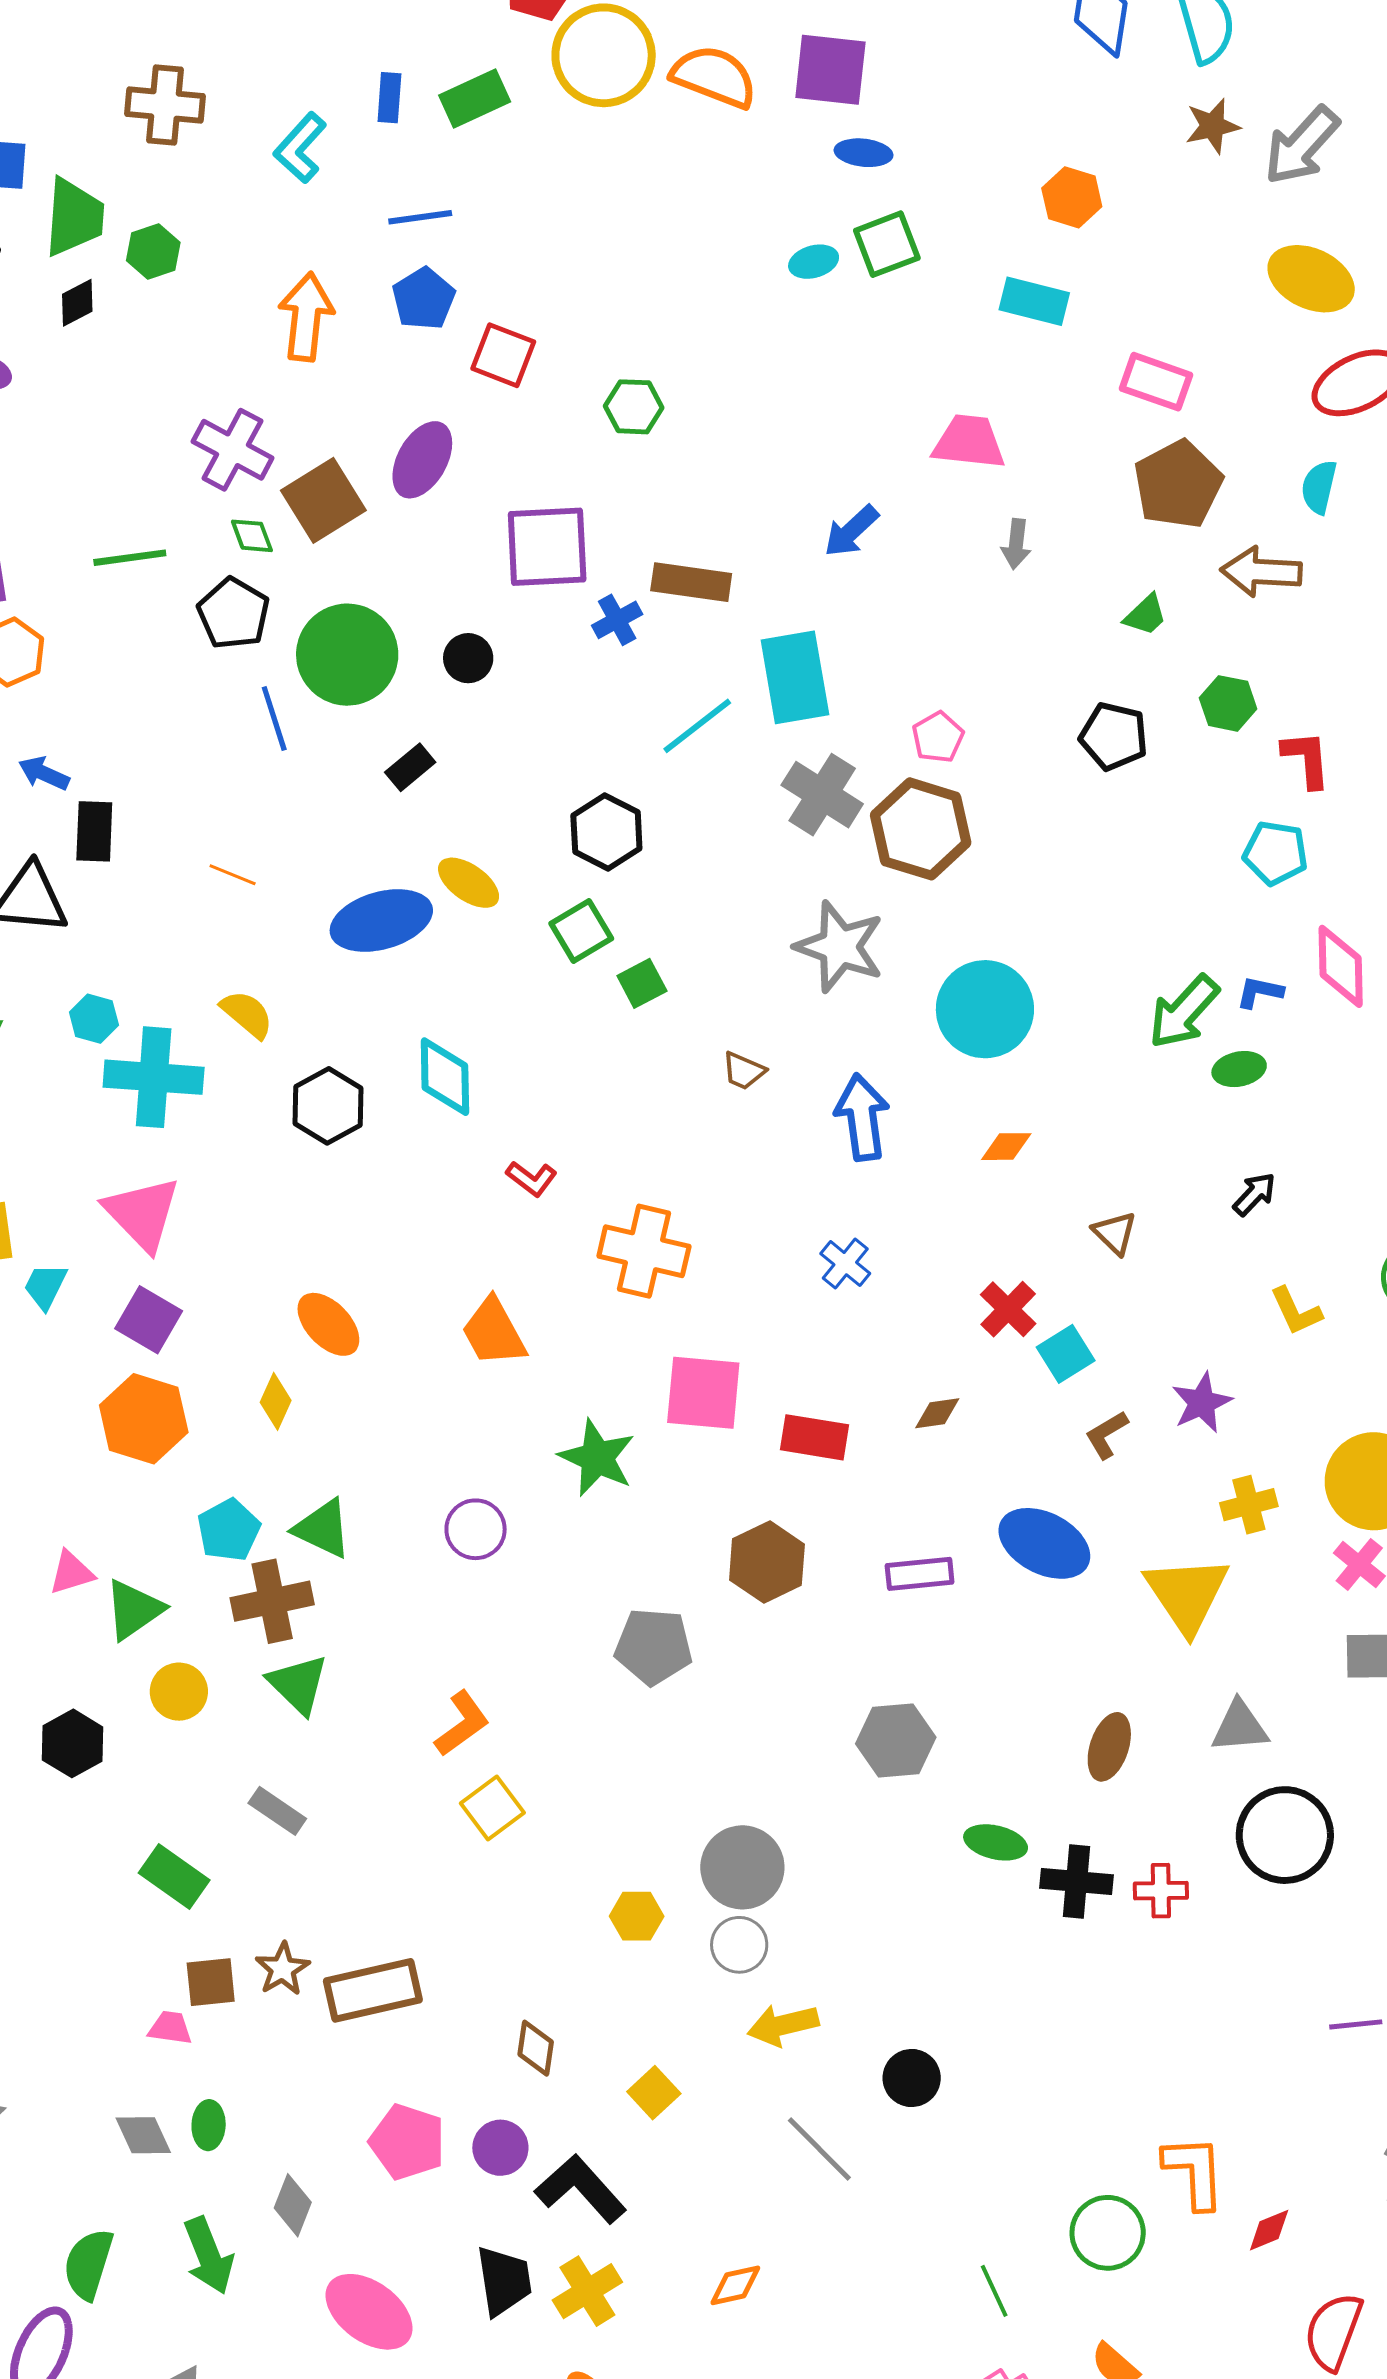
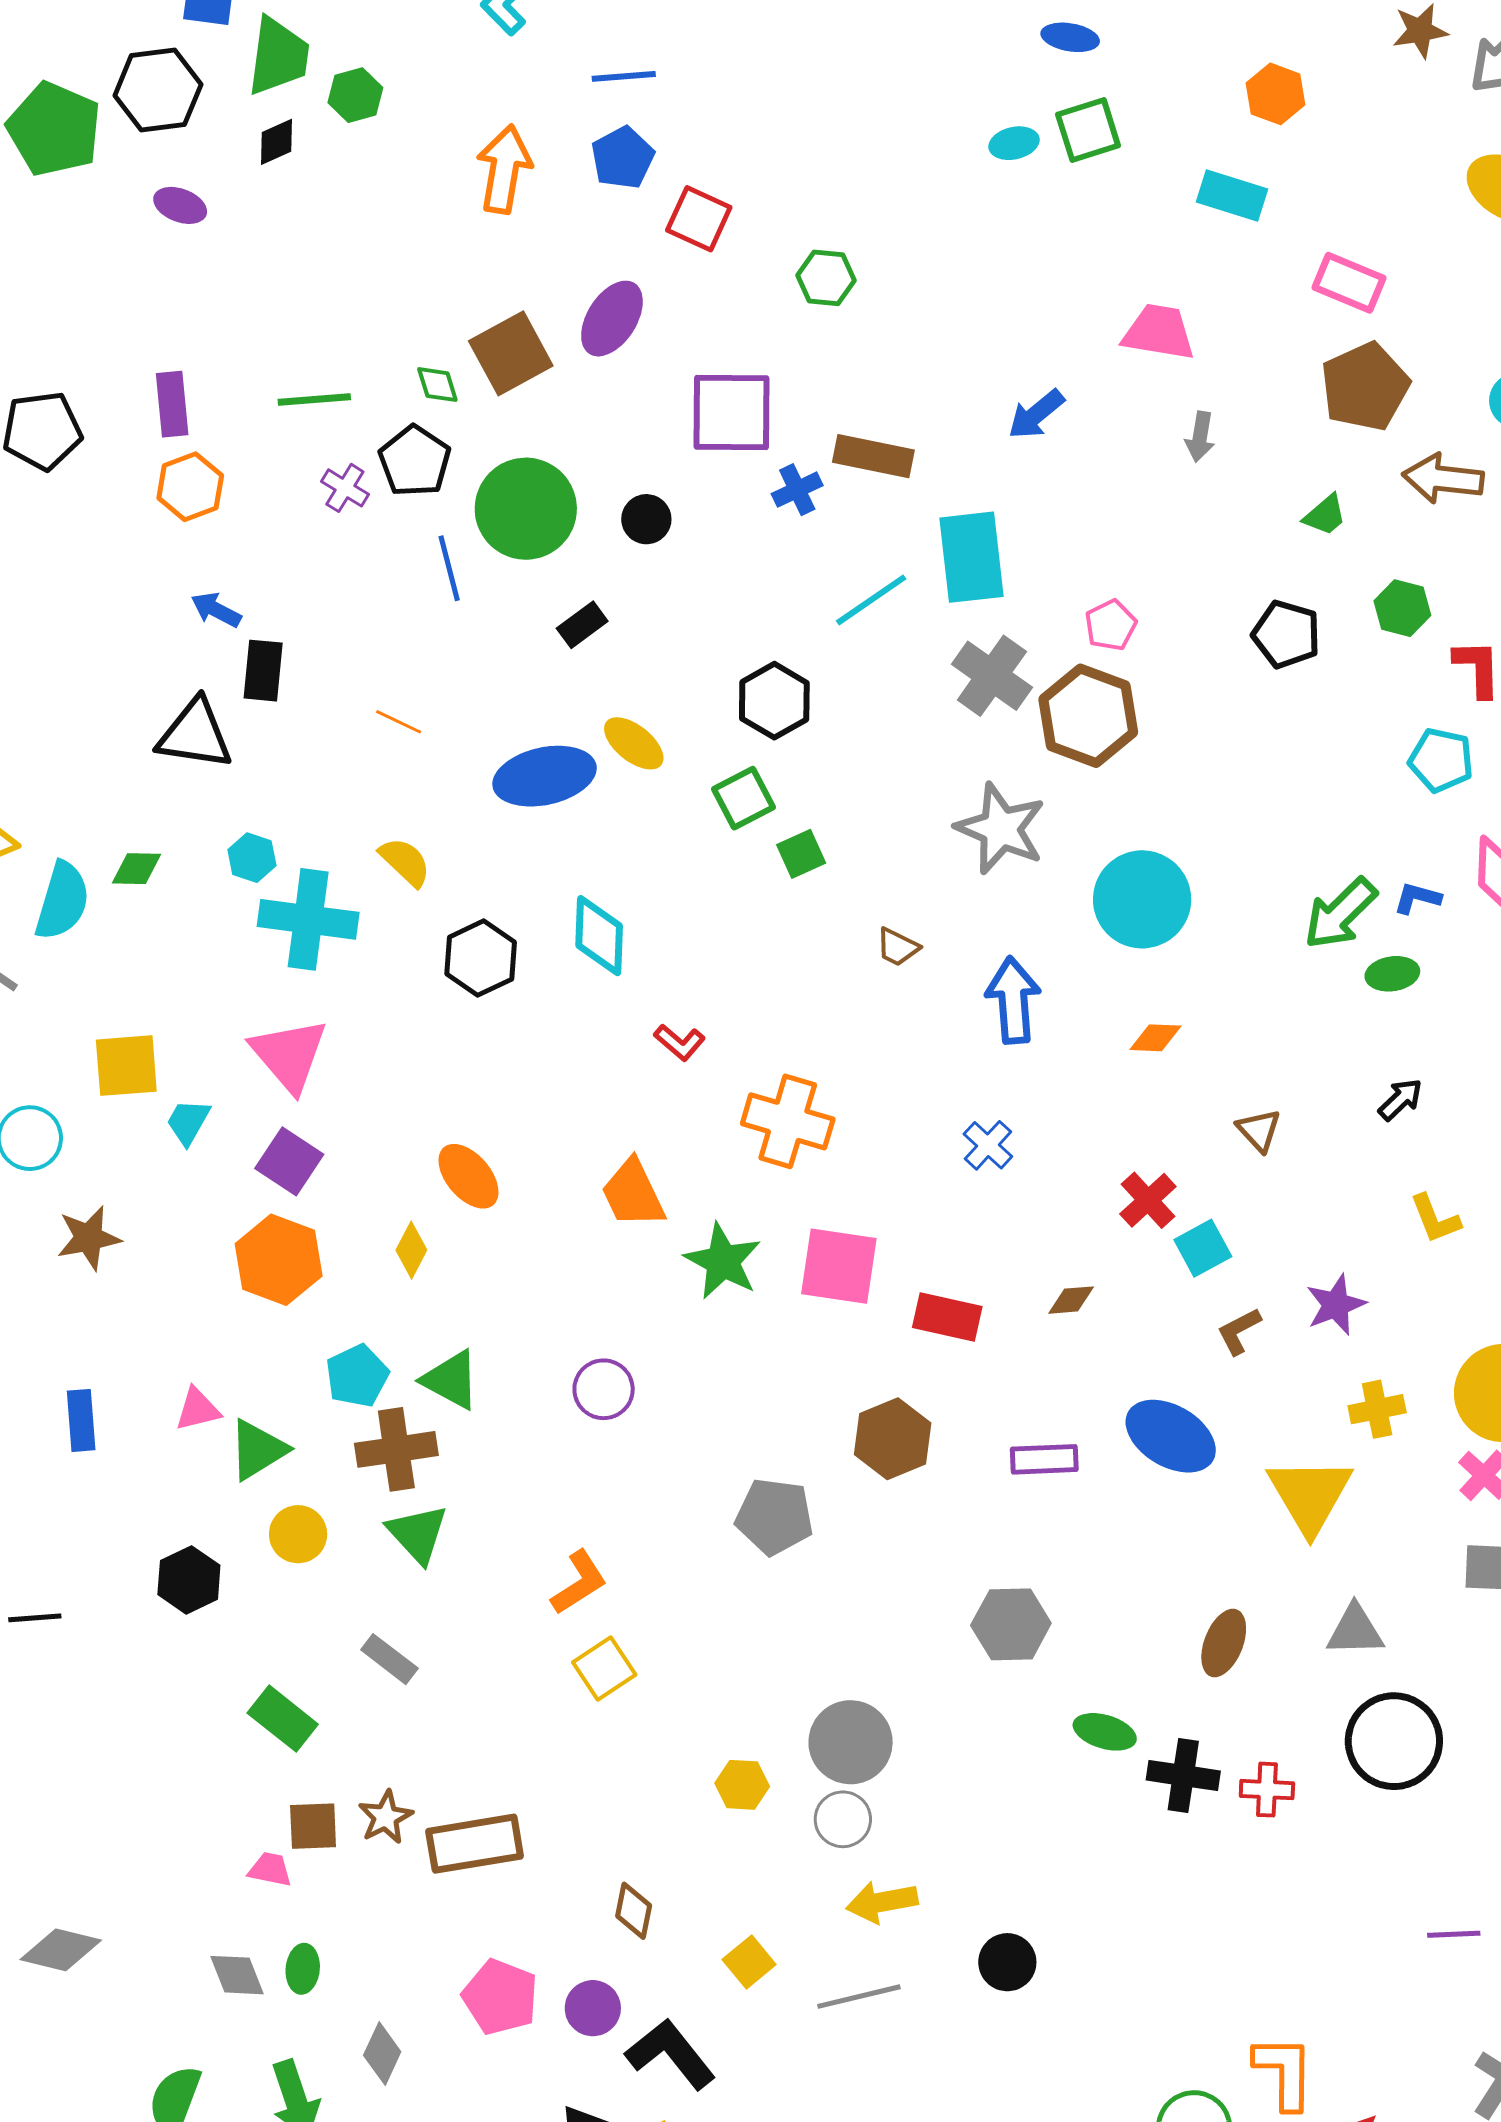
purple cross: (233, 450) -> (345, 488), moved, size x0.6
green star: (597, 1458) -> (723, 1261), moved
gray line: (819, 2149) -> (859, 1997), moved, turned -62

